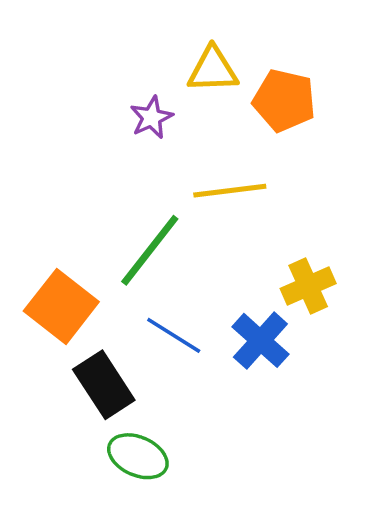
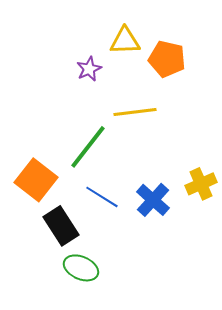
yellow cross: (308, 286) -> (201, 184), moved

